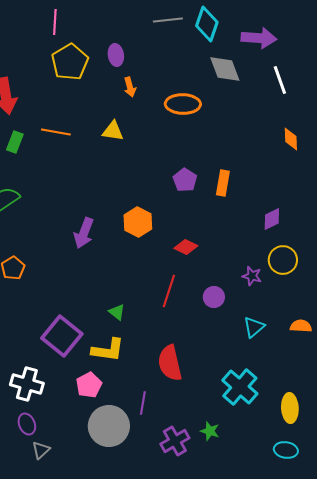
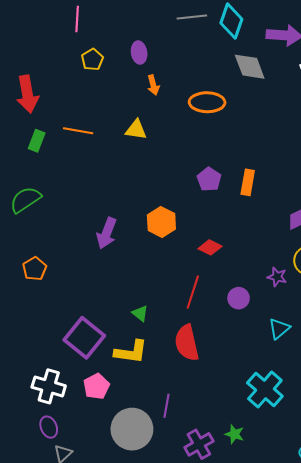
yellow pentagon: (70, 62) -> (92, 60), size x0.6
red semicircle: (170, 363) -> (187, 343), moved
pink pentagon: (89, 385) -> (96, 386), moved

